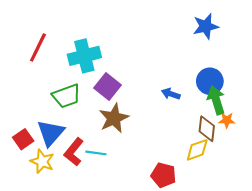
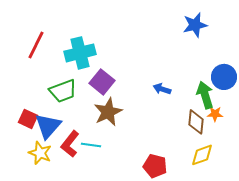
blue circle: (210, 81) -> (224, 77), moved
red square: (23, 139) -> (28, 119), moved, turned -30
yellow diamond: (197, 150) -> (202, 155), moved

